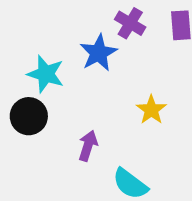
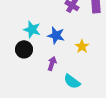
blue star: (98, 53) -> (56, 35), moved, turned -30

